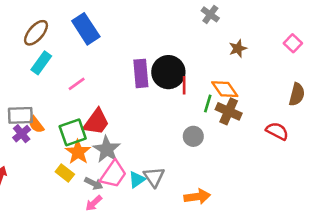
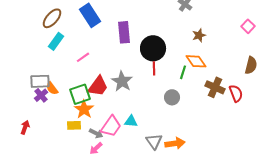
brown star: (238, 48) -> (199, 35), moved
purple rectangle: (141, 73) -> (124, 32), moved
red line: (184, 85) -> (154, 68), moved
brown cross: (229, 111) -> (215, 87), moved
red semicircle: (277, 131) -> (236, 93), turned 42
gray star: (107, 149) -> (122, 81), moved
yellow rectangle: (65, 173) -> (74, 125), turned -40
gray triangle: (154, 177) -> (154, 141), moved
cyan triangle: (137, 180) -> (131, 121), moved, turned 40

